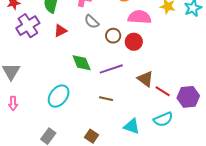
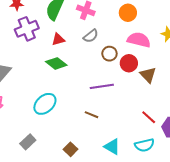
gray semicircle: (92, 22) -> (91, 36), turned -91
green diamond: (82, 63) -> (56, 63), moved, turned -40
brown triangle: (145, 79) -> (148, 75), moved

